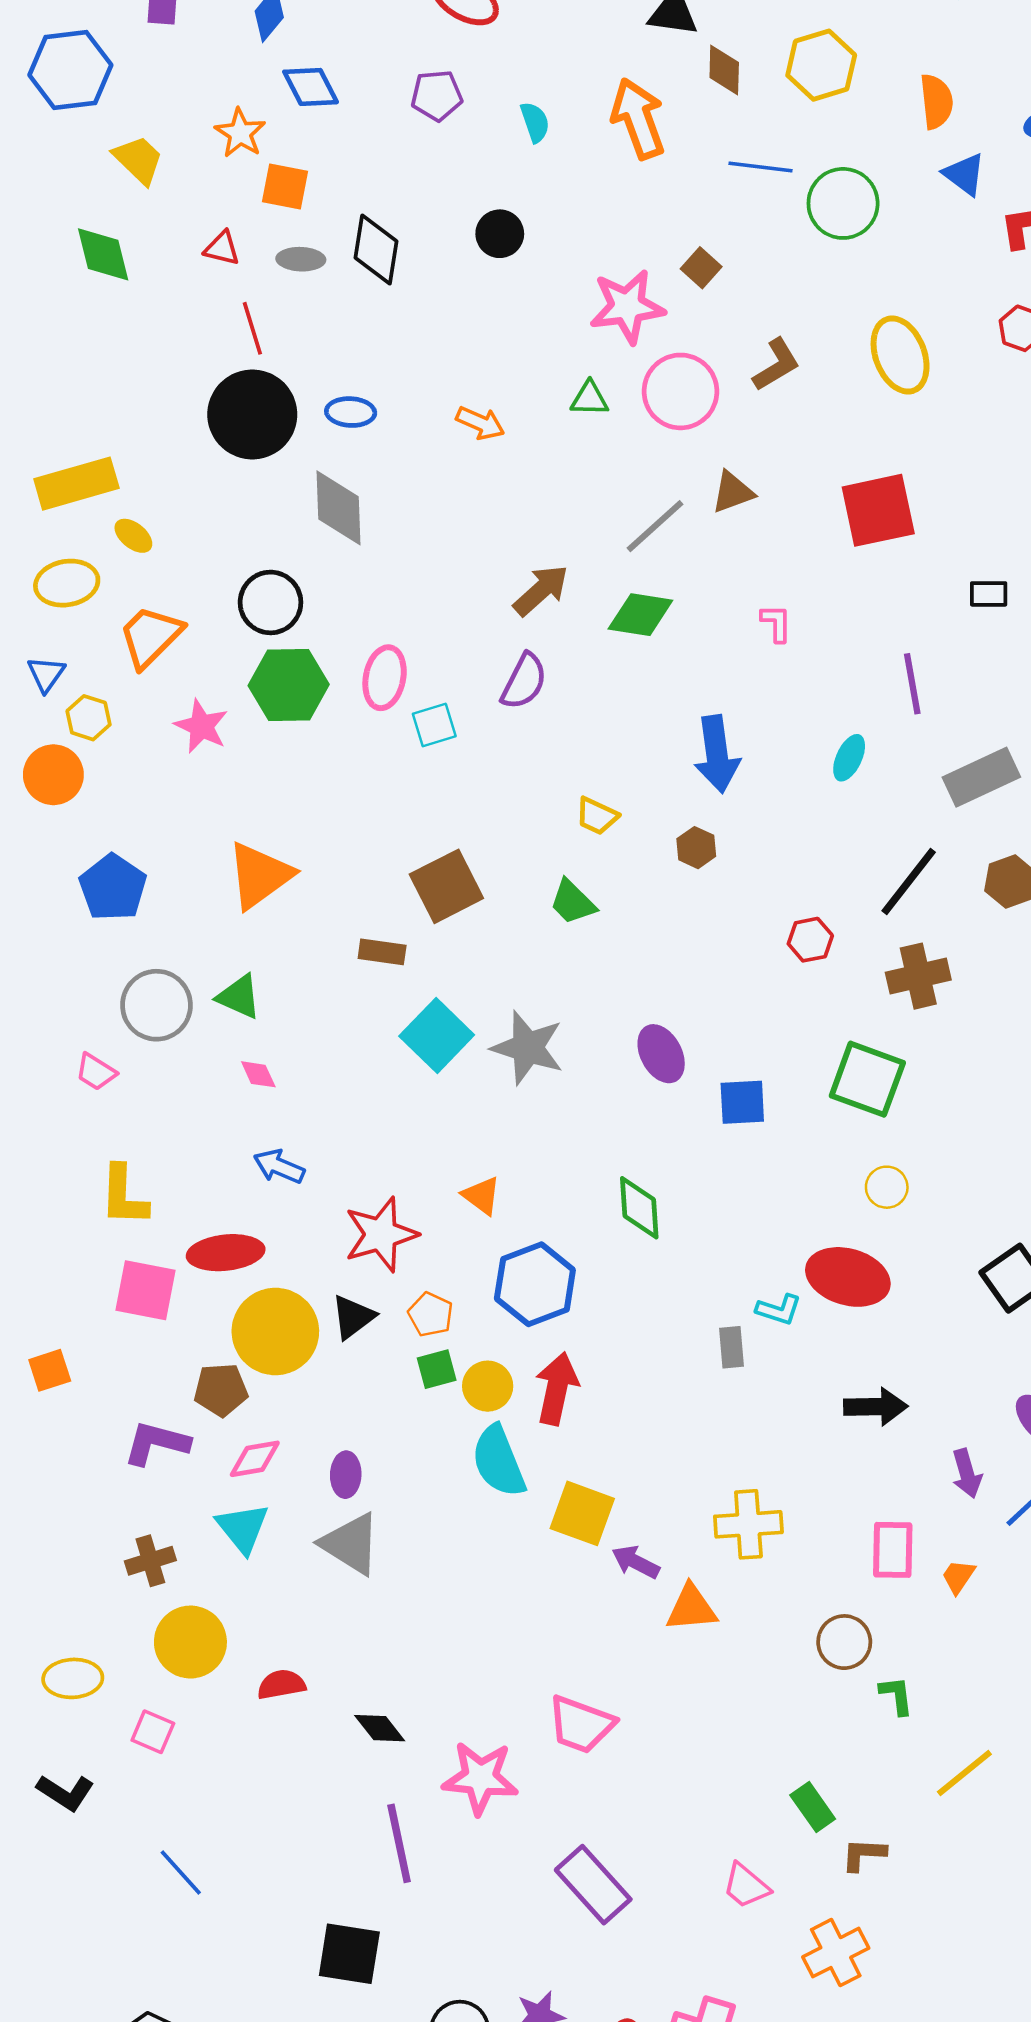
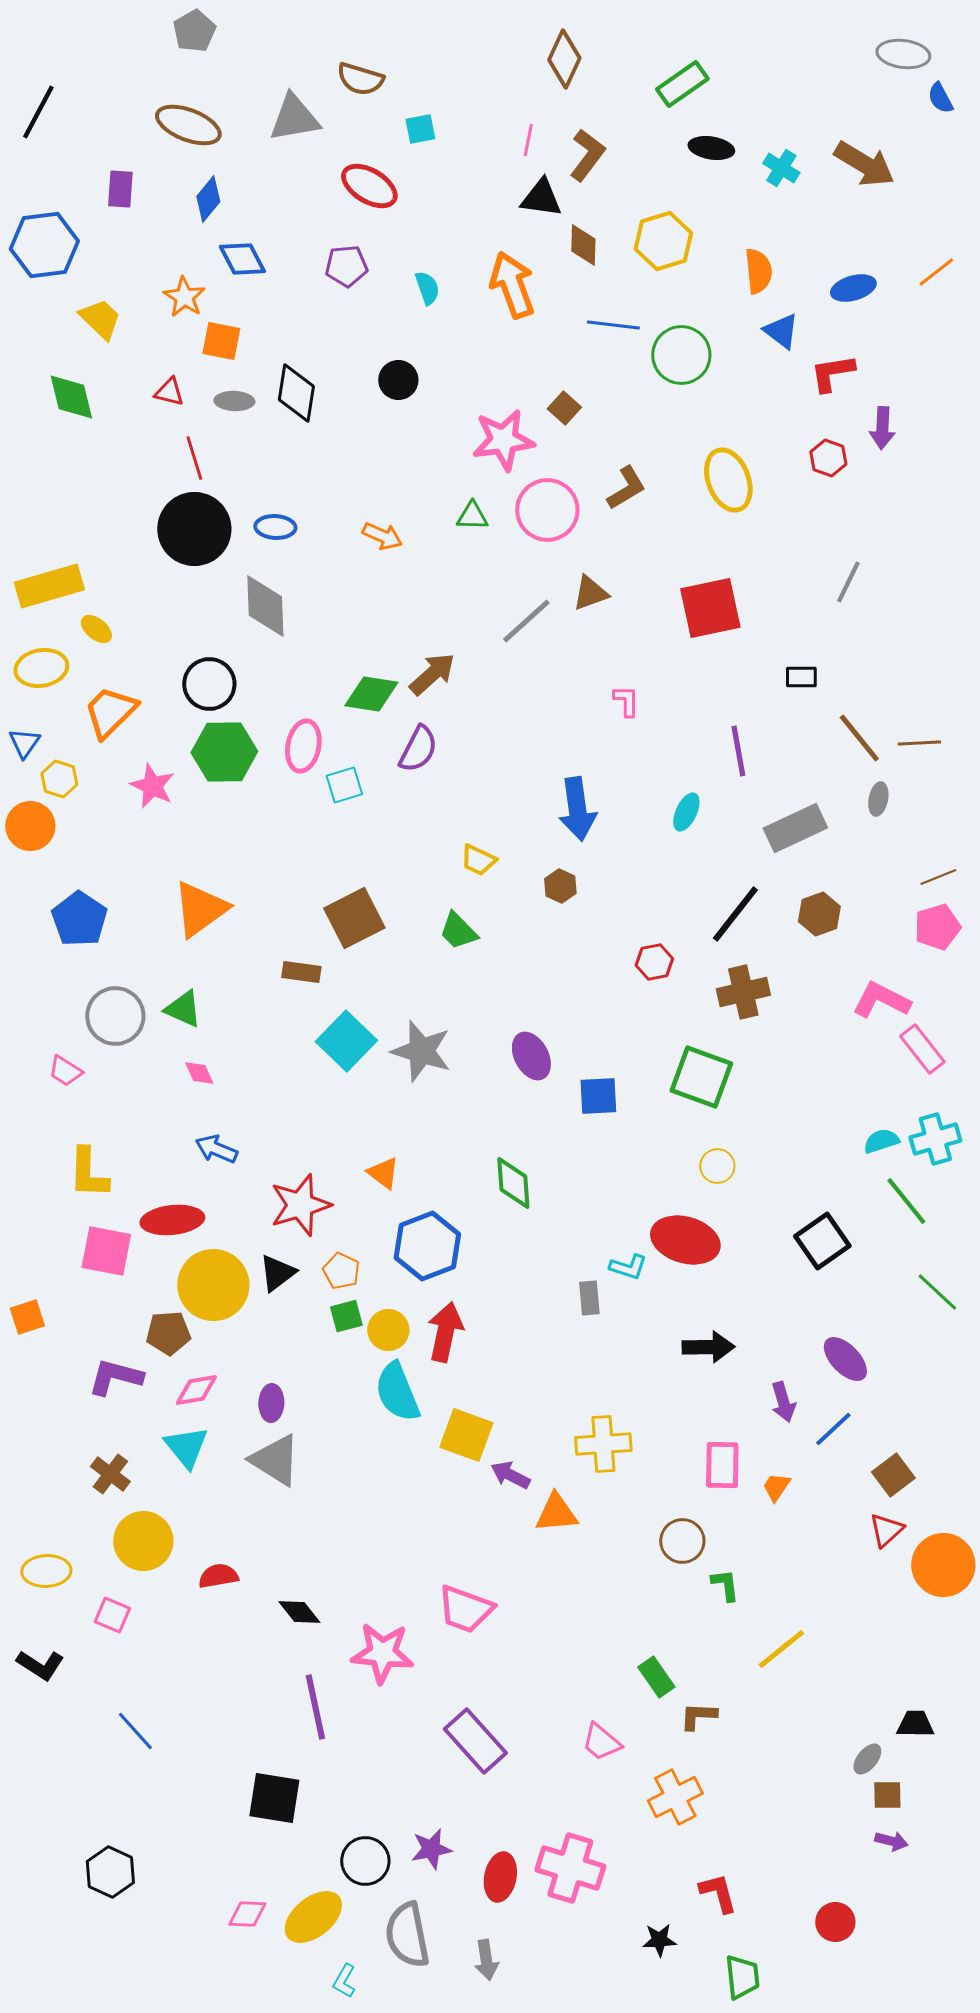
green diamond: (640, 615) -> (371, 694), moved
brown cross: (150, 1561) -> (110, 1474), turned -36

